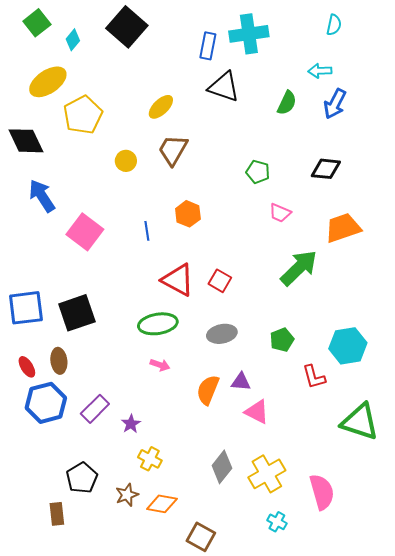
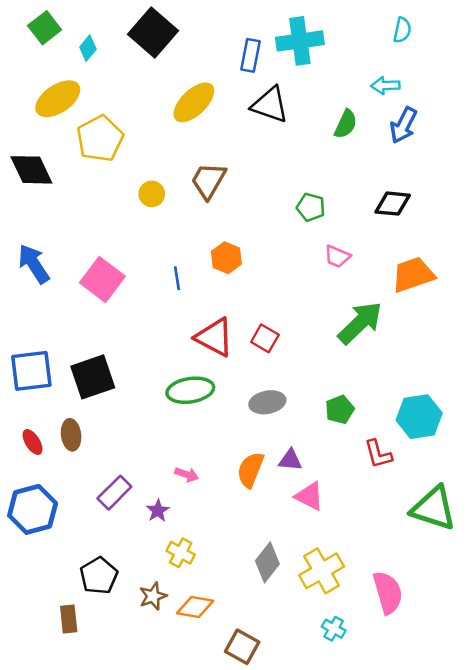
yellow ellipse: (161, 107) -> (194, 102), moved, size x1.4
blue arrow: (42, 196) -> (34, 264), moved
pink arrow: (160, 365) -> (187, 475), moved
blue hexagon: (46, 403) -> (33, 509), moved

